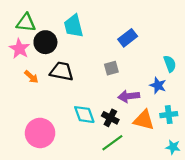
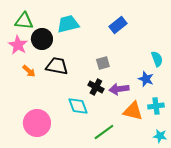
cyan trapezoid: (74, 26) -> (68, 24), turned 90
blue rectangle: (128, 38) -> (118, 25), moved
black cross: (110, 118) -> (96, 87), moved

